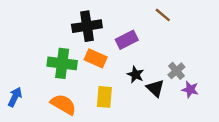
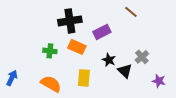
green cross: (62, 63) -> (50, 51), size x0.6
purple star: (190, 89) -> (159, 81), moved

